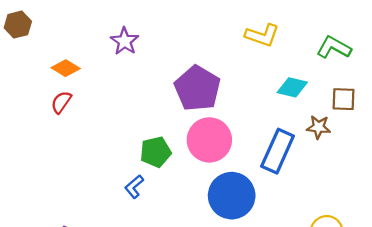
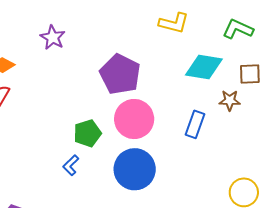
cyan diamond: (292, 87) -> (204, 67), size x1.4
blue rectangle: (278, 151) -> (195, 124), size x0.7
blue circle: (232, 196) -> (135, 169), moved

